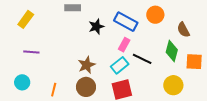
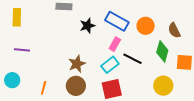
orange circle: (155, 15) -> (146, 26), moved
yellow rectangle: (26, 19) -> (17, 17), turned -36

